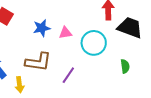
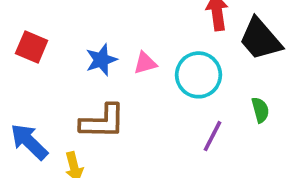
black trapezoid: (130, 28) -> (260, 39), turned -144
purple line: (68, 75) -> (213, 136), moved

